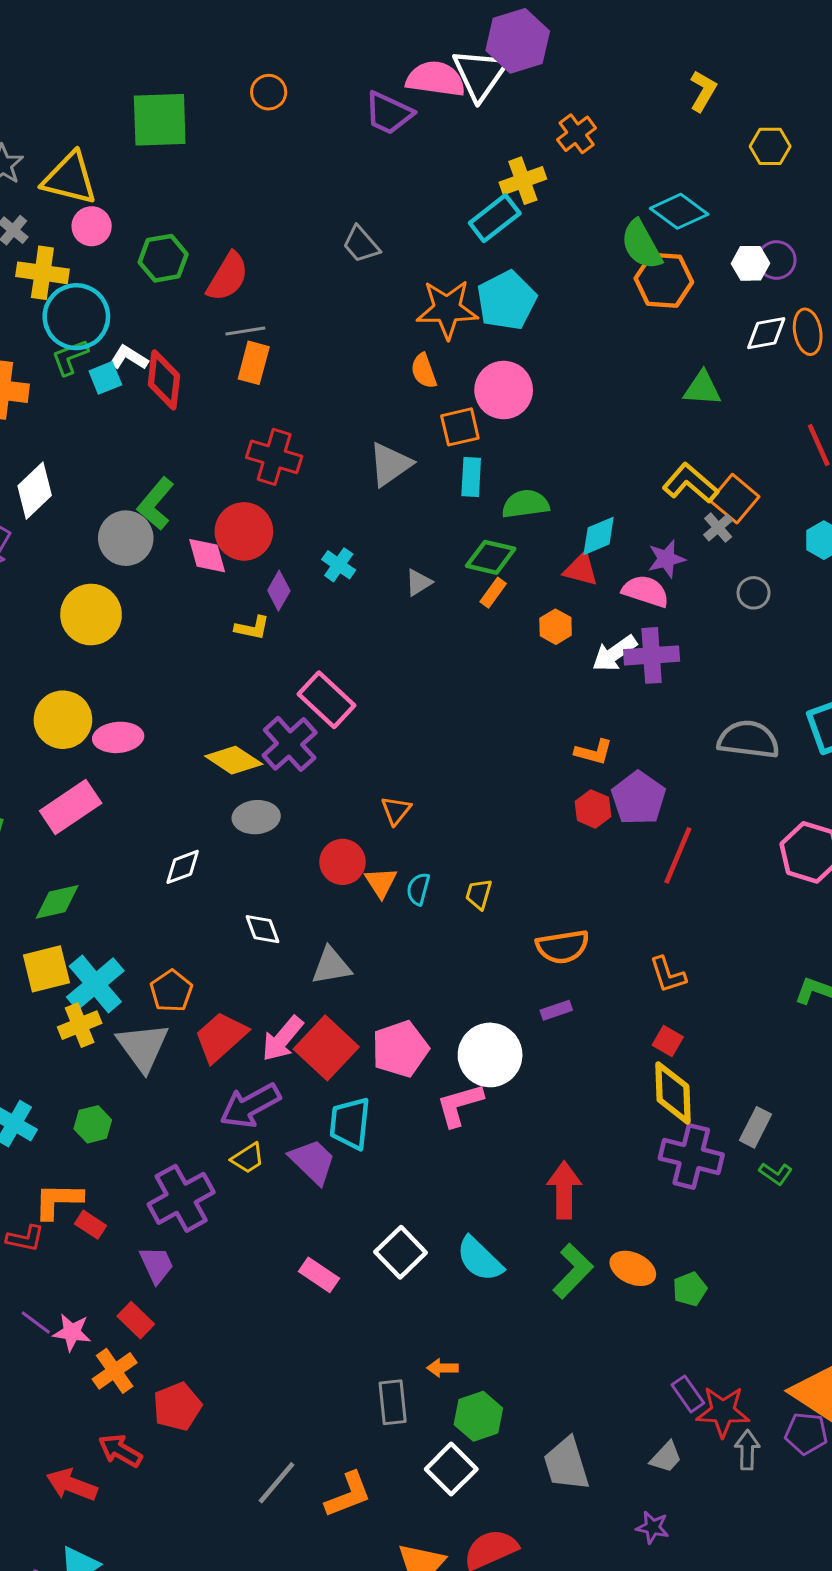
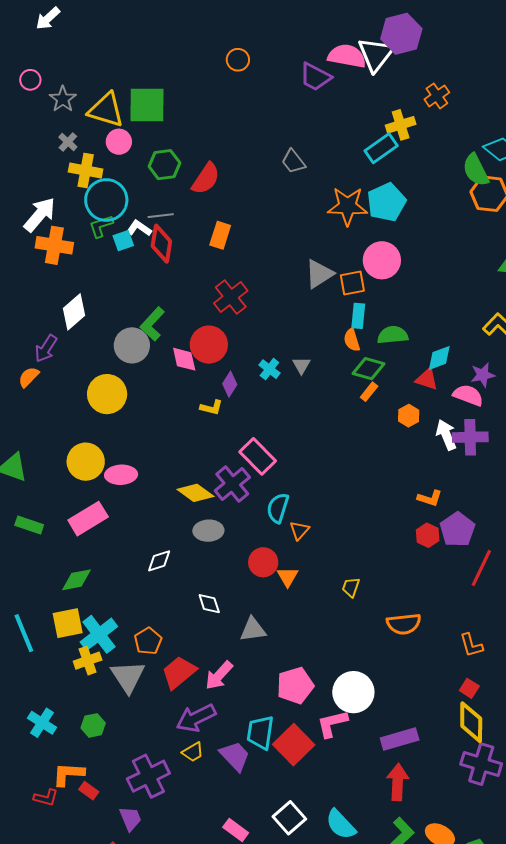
green square: (160, 120) -> (147, 105), moved
gray line: (245, 331) -> (161, 216), moved
orange semicircle: (424, 371) -> (352, 340), moved
red cross: (274, 457) -> (231, 297), turned 32
gray triangle: (390, 464) -> (319, 274), moved
gray triangle: (418, 582) -> (301, 365), moved, turned -30
white arrow: (614, 653) -> (446, 435), turned 100
cyan semicircle: (418, 889) -> (278, 508), moved, size x1.4
purple rectangle: (556, 1010) -> (400, 739), moved, size x1.8
red square: (326, 1048) -> (294, 745), moved

